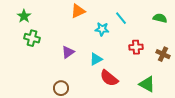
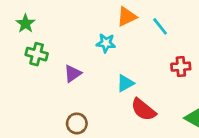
orange triangle: (78, 11) -> (127, 17), moved
cyan star: (102, 29) -> (106, 43), moved
purple triangle: (68, 52) -> (73, 74), moved

